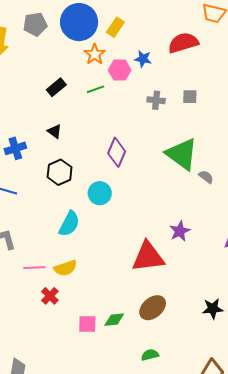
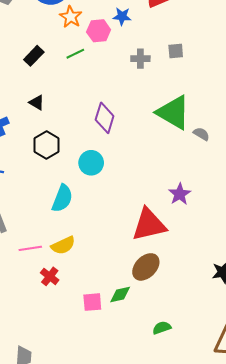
brown ellipse: (153, 308) -> (146, 267), moved

